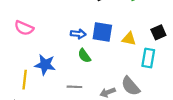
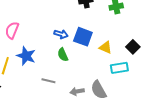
pink semicircle: (24, 28) -> (12, 30), moved, turned 78
black square: (158, 32) -> (133, 47), turned -32
cyan rectangle: (148, 58) -> (119, 68), turned 60

